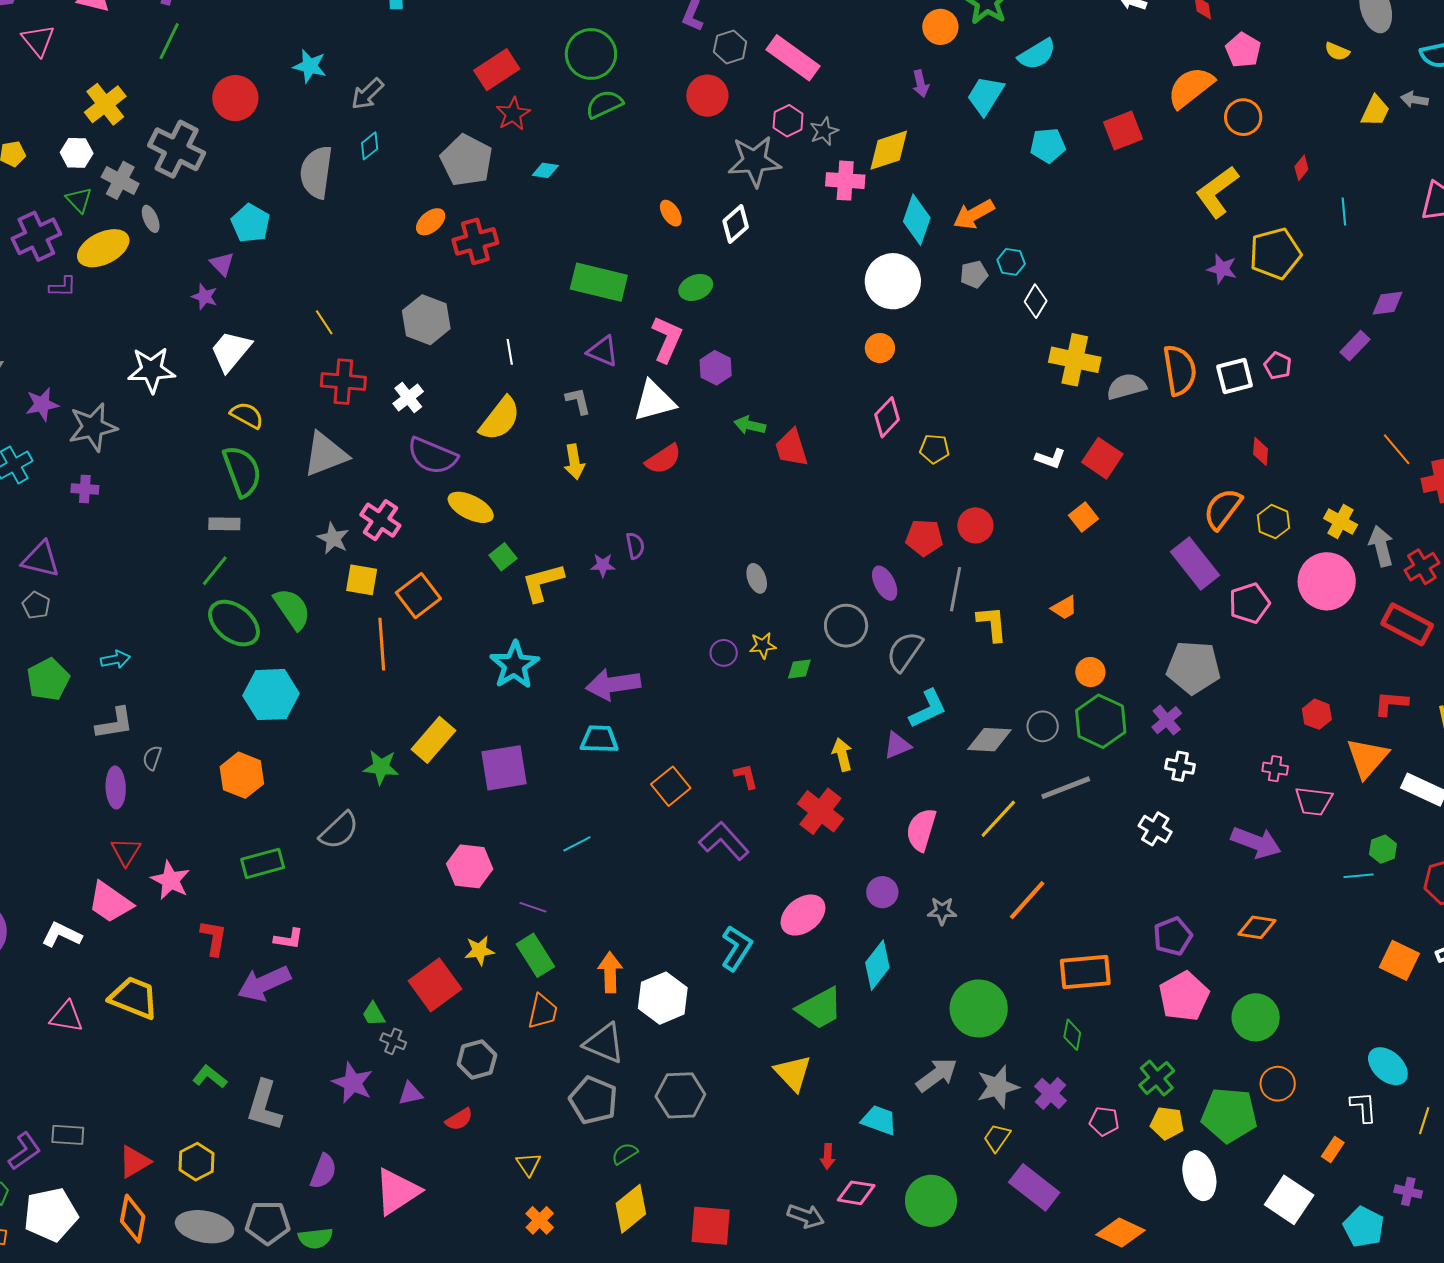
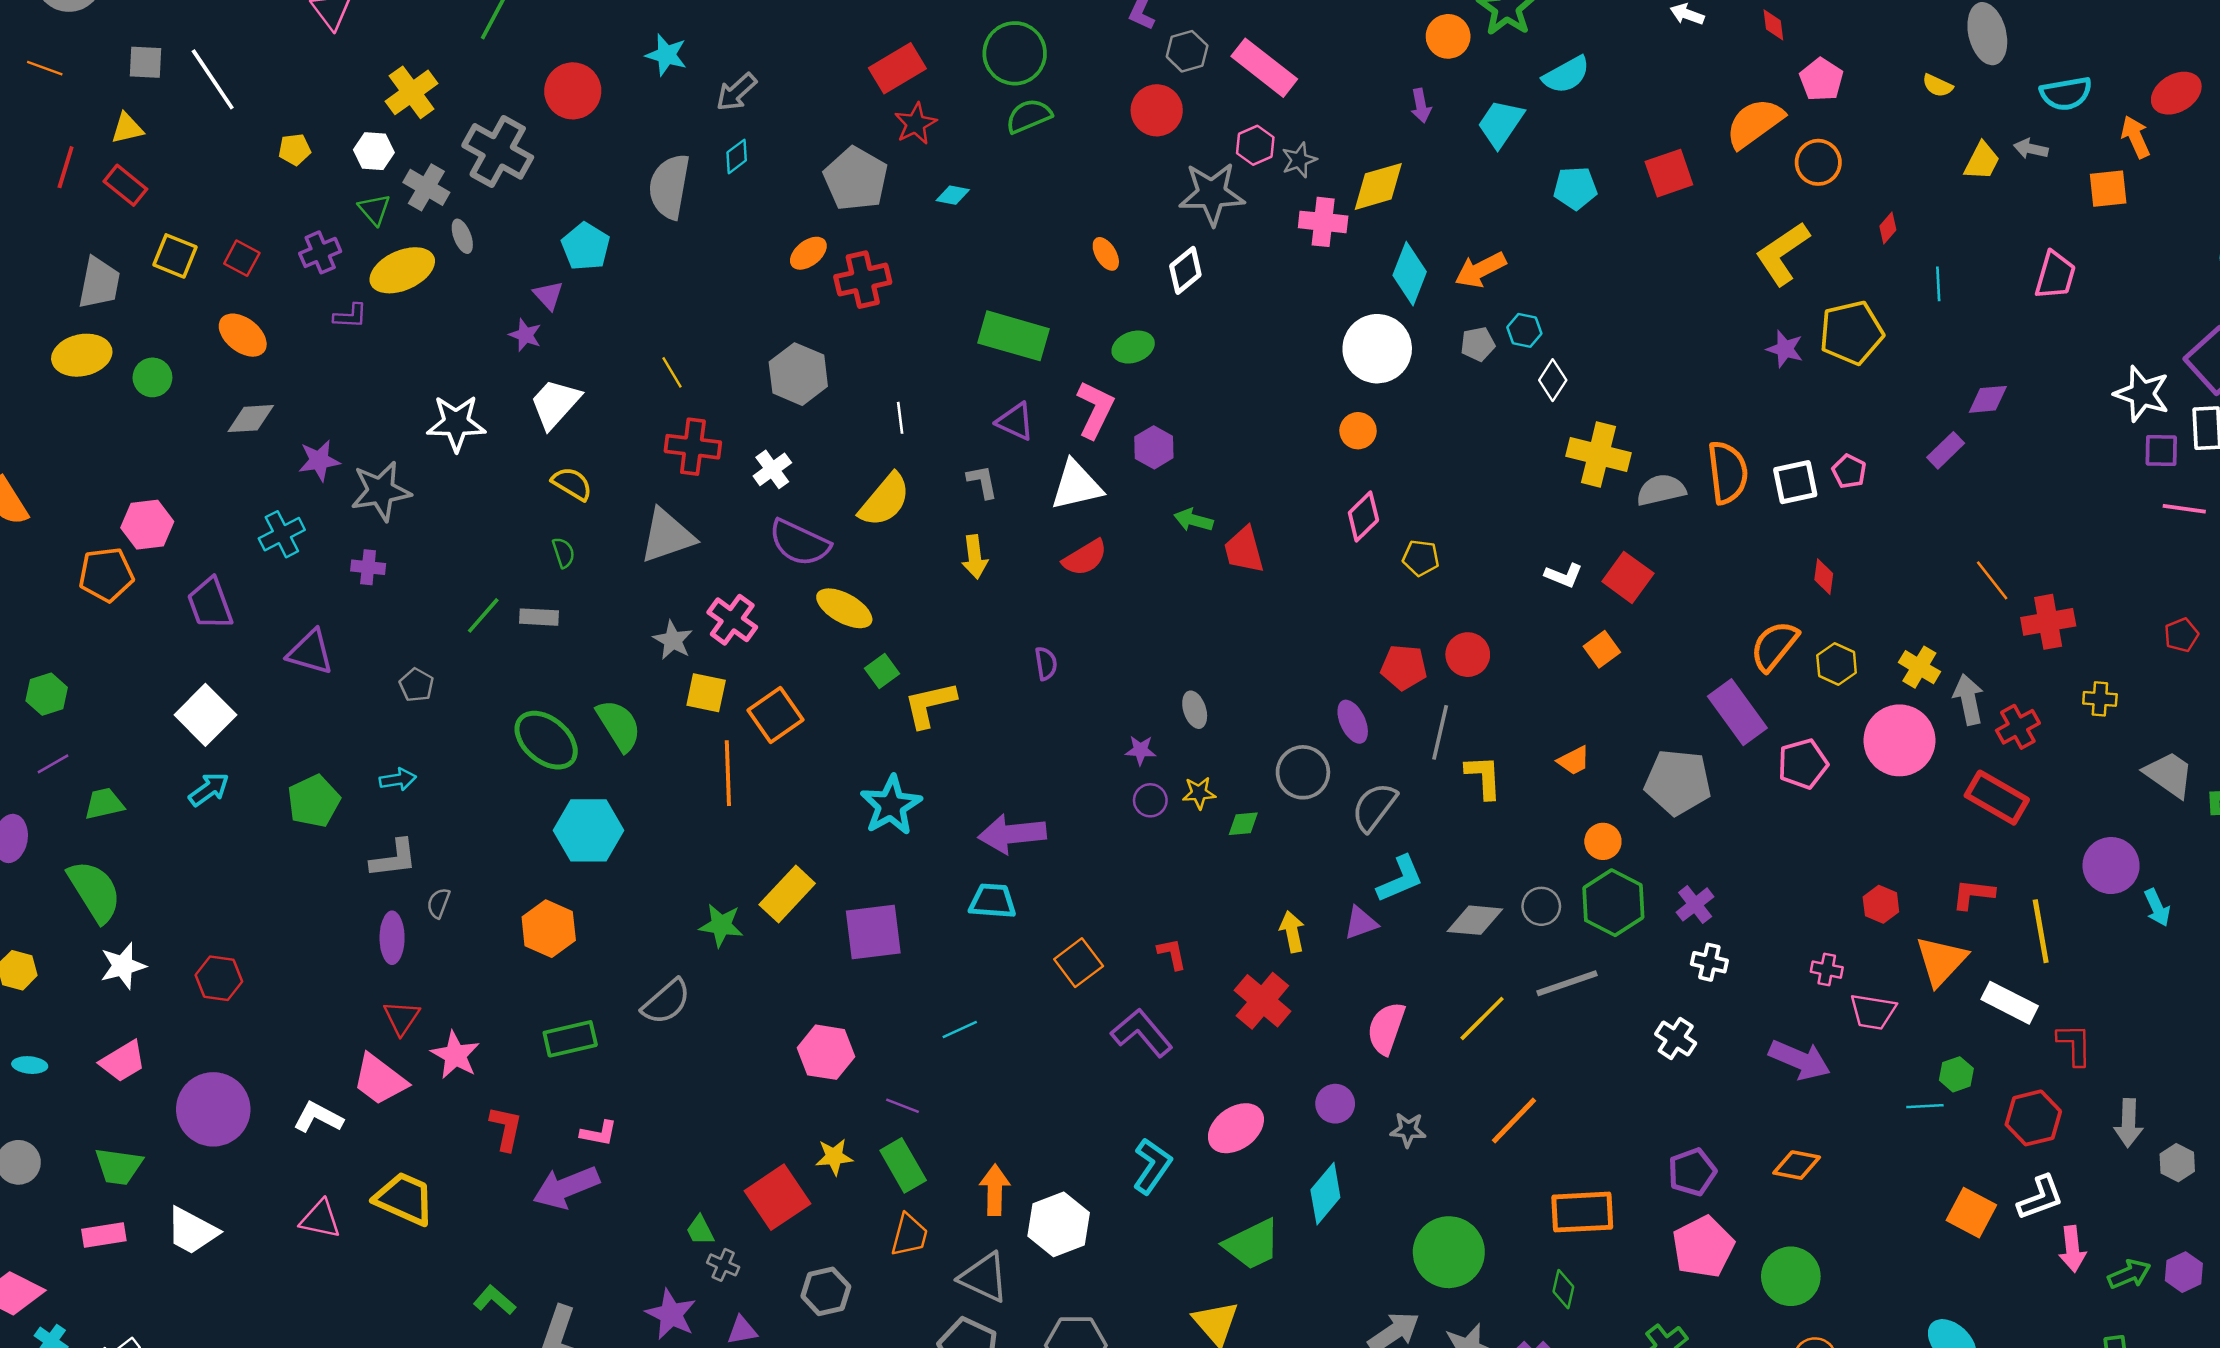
purple cross: (36, 236) -> (320, 252), size x0.7
green semicircle: (242, 471) -> (563, 553), size x0.5
purple star: (603, 565) -> (1140, 750), moved
green line: (215, 571) -> (483, 615), moved
gray pentagon: (36, 605) -> (416, 685), moved
gray pentagon: (1193, 667) -> (1678, 782), moved

